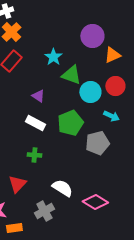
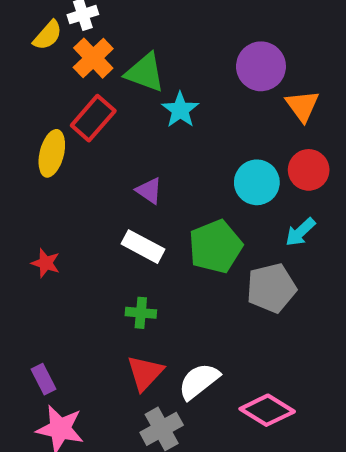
orange triangle: (112, 55) -> (302, 106), turned -42
green triangle: (71, 75) -> (145, 73), moved
cyan arrow: (111, 116) -> (300, 232), turned 112
red triangle: (17, 184) -> (145, 373), moved
white semicircle: (62, 188) -> (199, 381), turned -70

